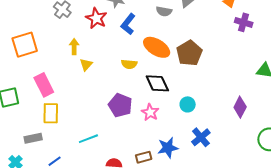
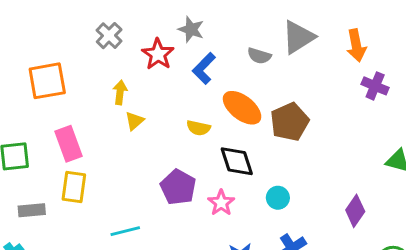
gray rectangle: (33, 138) -> (32, 210), moved

